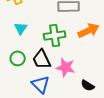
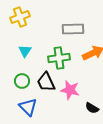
blue triangle: (41, 84) -> (28, 107), moved

